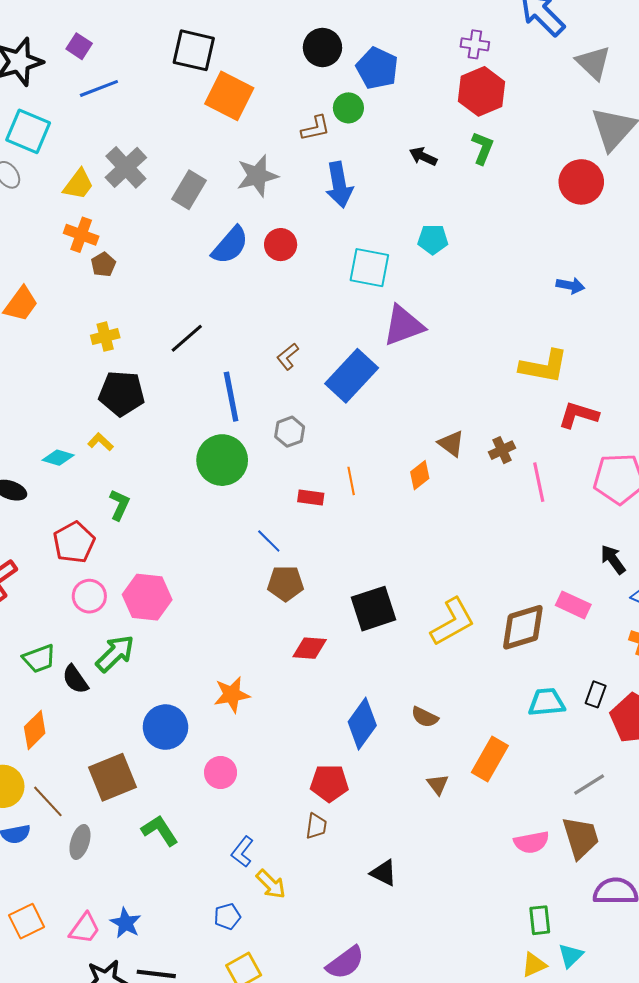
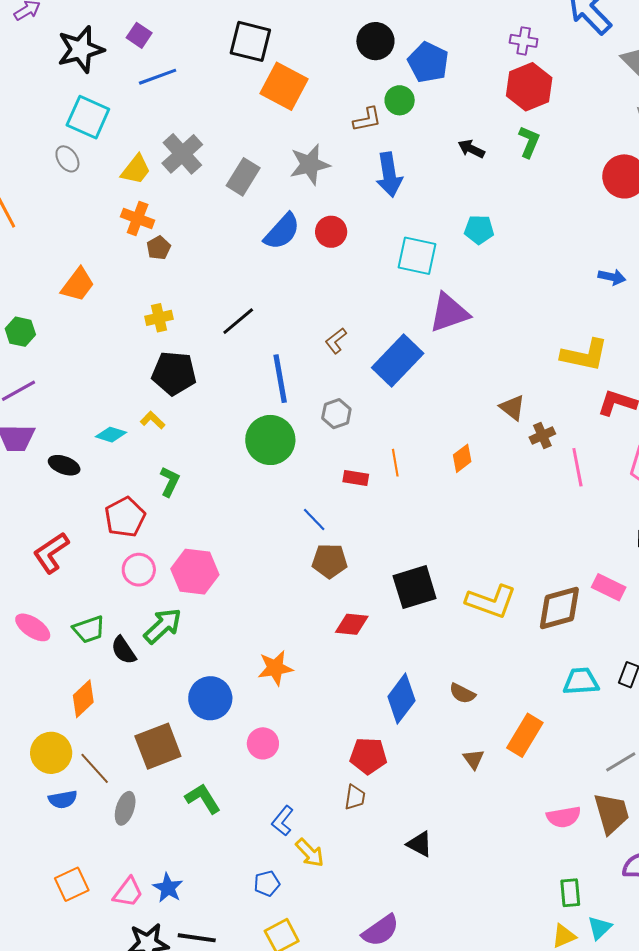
brown triangle: (451, 444) -> (512, 408), moved
yellow L-shape: (453, 622) -> (491, 601), turned 48

